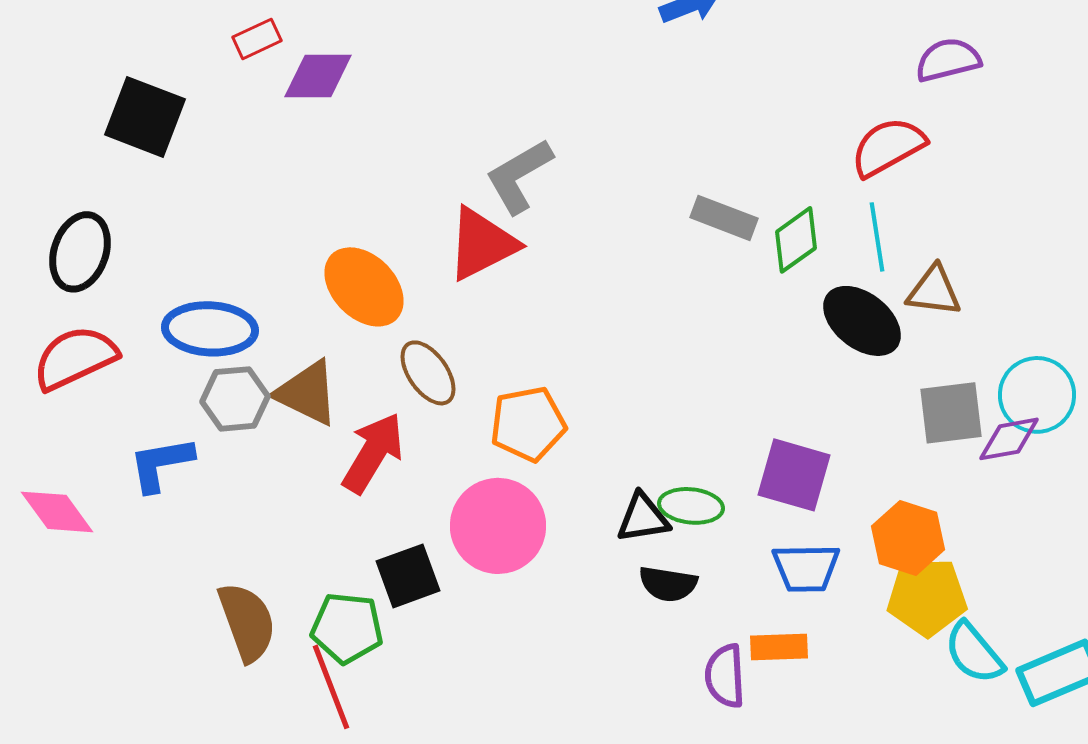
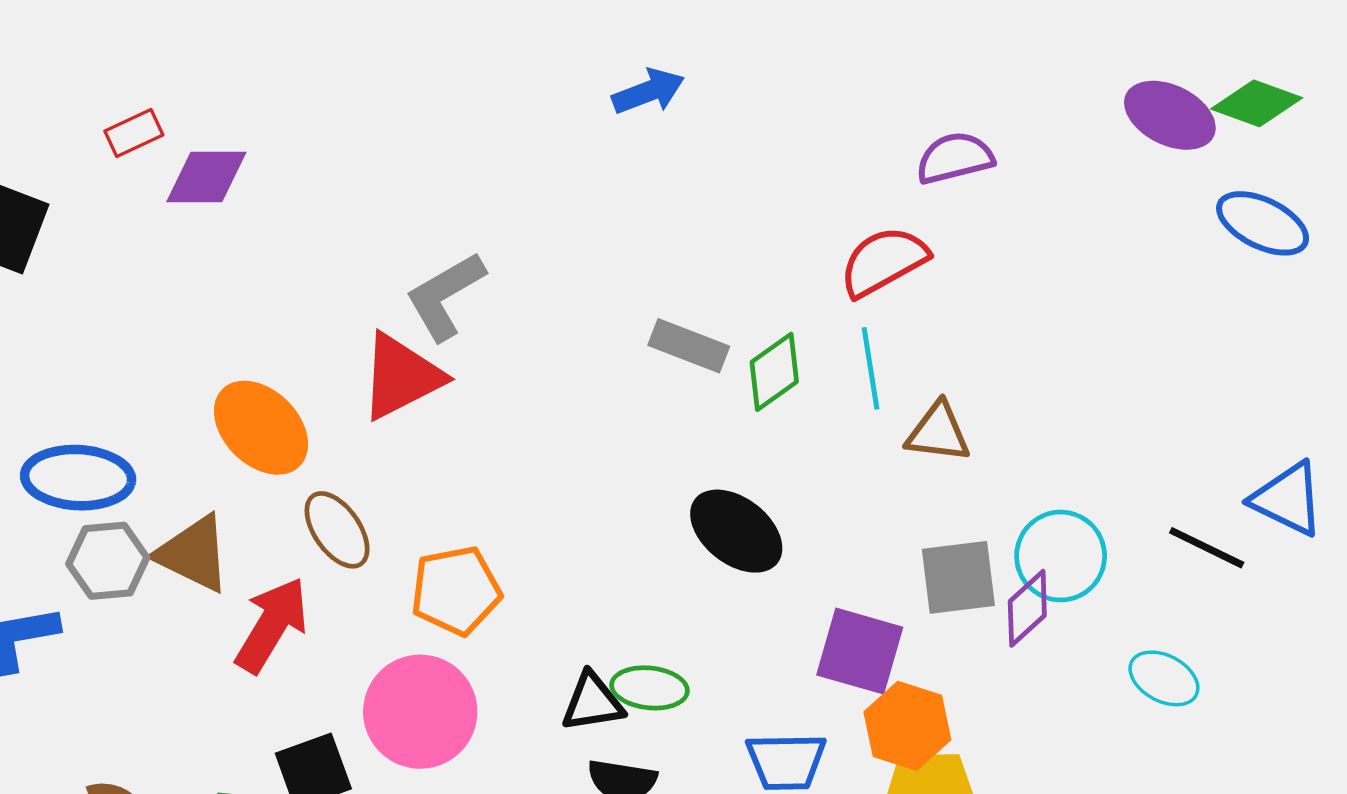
black ellipse: (862, 321) -> (736, 531), moved
purple diamond: (1009, 439) -> (1027, 608), turned -32
purple square: (794, 475) -> (860, 651), moved

